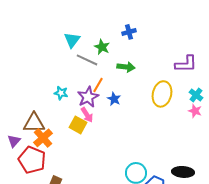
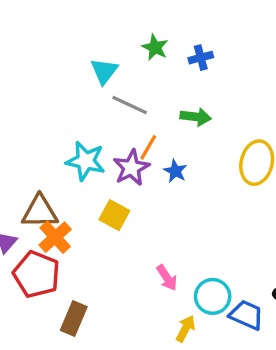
green star: (102, 47) -> (155, 47), moved
cyan star: (61, 93) -> (86, 161), size x1.6
pink arrow: (87, 115) -> (167, 278), moved

